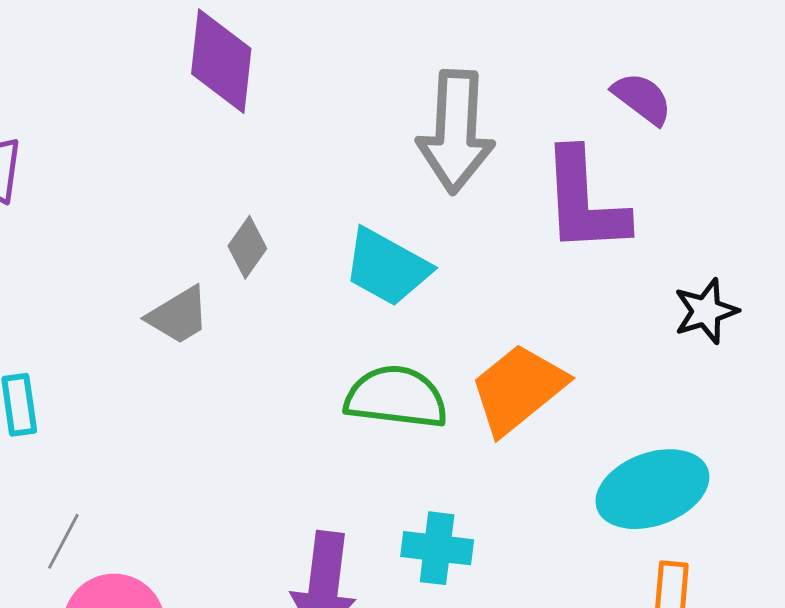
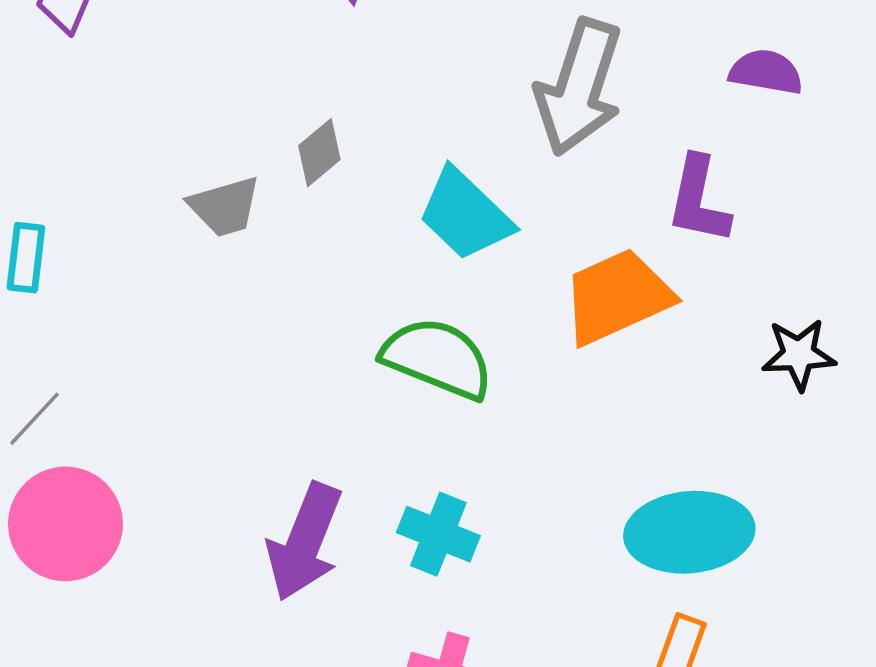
purple semicircle: (642, 98) -> (766, 72), moved, turned -42
purple L-shape: (584, 201) -> (699, 200), size x0.7
orange trapezoid: (518, 389) -> (617, 297), moved

